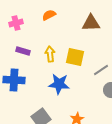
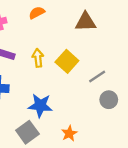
yellow square: (75, 57) -> (67, 61), turned 30
blue star: (59, 84) -> (40, 106), moved

